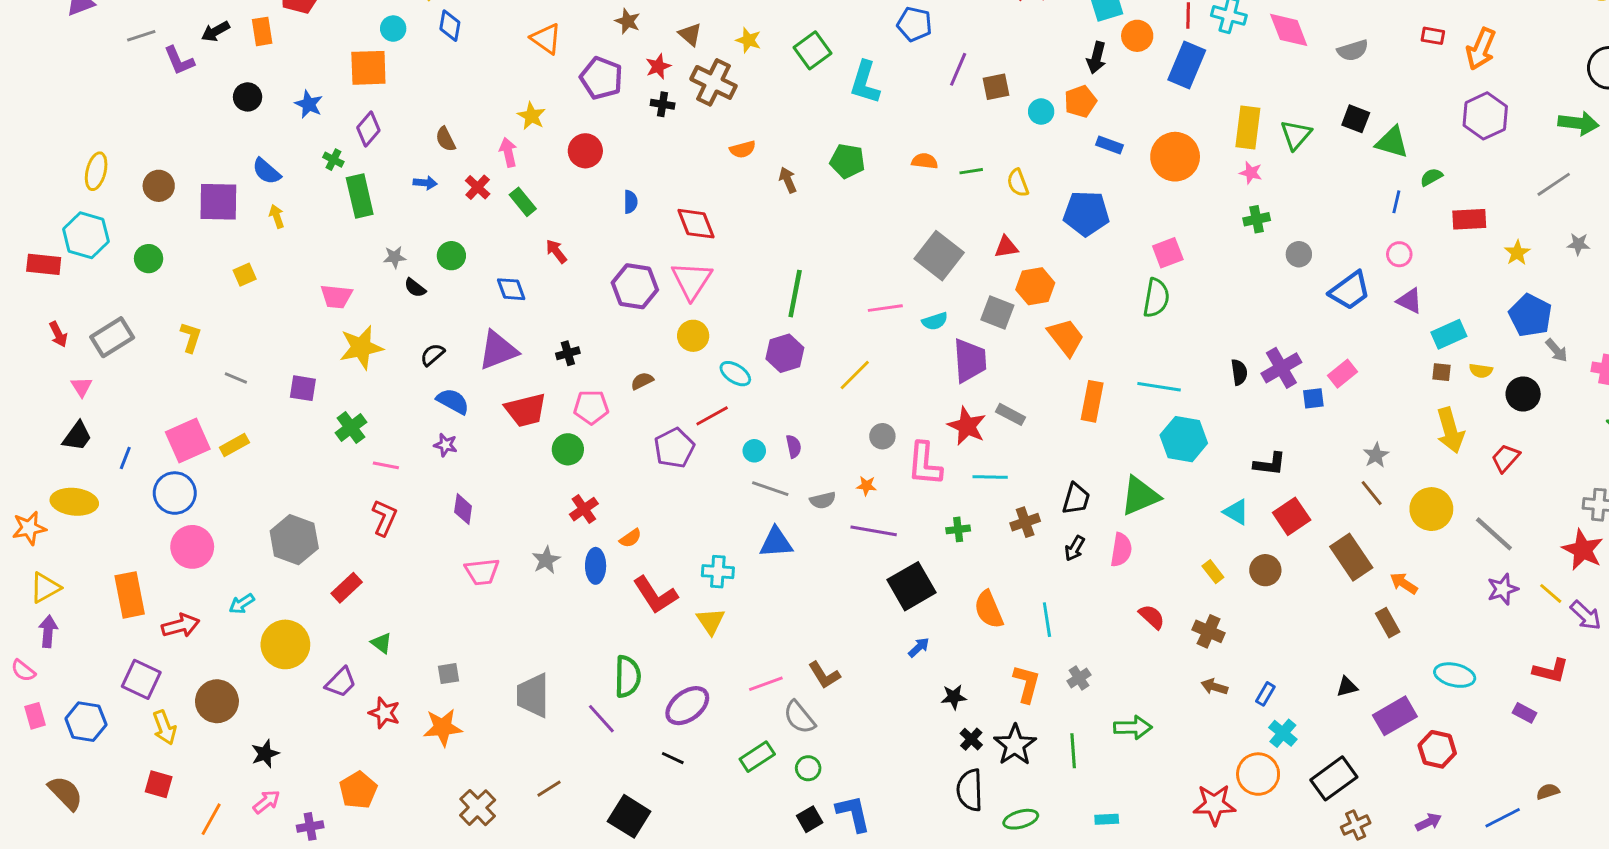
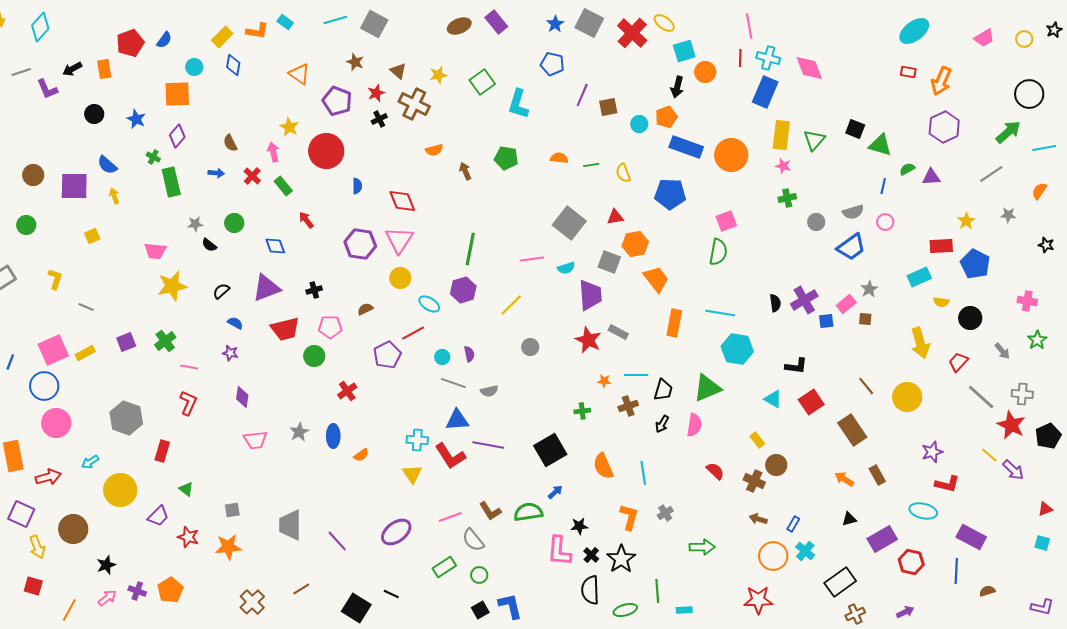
yellow star: (748, 40) -> (438, 75), turned -30
gray semicircle: (1353, 50) -> (853, 212), moved
blue rectangle: (1187, 65) -> (765, 92), moved
black cross: (663, 104) -> (379, 119), turned -35
green arrow: (1578, 123) -> (1008, 132), turned -48
blue rectangle: (1110, 145) -> (686, 147), size x1.8
red circle: (585, 151) -> (326, 151), size x1.5
red rectangle: (1469, 219) -> (941, 246), moved
purple triangle: (1410, 301) -> (931, 177), moved, turned -30
gray arrow: (1557, 350) -> (1002, 351), moved
brown square: (1442, 372) -> (865, 319), moved
purple square: (303, 388) -> (126, 342), moved, turned -30
blue semicircle: (453, 401) -> (235, 323), size x0.7
gray star: (1376, 455) -> (869, 289), moved
pink L-shape: (925, 464) -> (559, 551), moved
cyan line: (990, 477) -> (636, 375), moved
orange star: (866, 486) -> (604, 381), moved
red cross: (584, 509) -> (347, 391), moved
purple line: (874, 531) -> (488, 445), moved
gray line: (1494, 534) -> (981, 397), moved
orange semicircle: (630, 538) -> (361, 455), moved
brown circle: (1265, 570) -> (776, 465), moved
orange arrow: (1404, 583) -> (844, 479), moved
red rectangle: (347, 588) -> (162, 451), turned -30
purple star: (1503, 589) -> (932, 452), moved
red L-shape: (655, 595) -> (450, 456), moved
red L-shape: (1551, 671) -> (947, 484), moved
green semicircle: (628, 676) -> (528, 512), moved, turned -100
purple rectangle: (1525, 713) -> (971, 537), size x1.8
green line: (1073, 751) -> (657, 591), moved
black line: (673, 758) -> (391, 594), moved
orange circle: (1258, 774) -> (773, 556), moved
blue line: (1503, 818) -> (956, 571), moved, turned -60
purple cross: (310, 826) -> (137, 591), moved, turned 30

